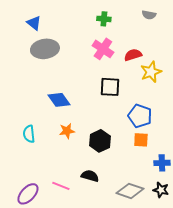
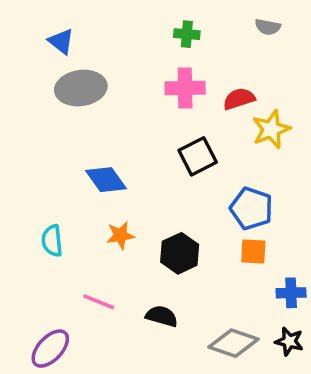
pink cross: (103, 49) -> (185, 88), turned -35
black square: (110, 87) -> (198, 156), turned -30
pink line: (61, 186) -> (99, 302), moved

